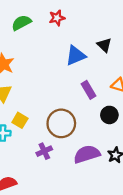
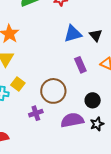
black triangle: (104, 45) -> (96, 35), moved
black circle: (109, 115) -> (93, 100), moved

